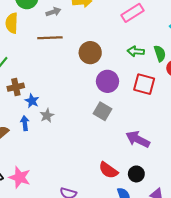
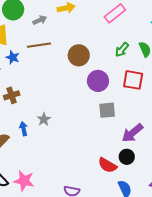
green arrow: (136, 51) -> (122, 50), turned -49
blue star: (32, 101) -> (13, 57), moved
gray square: (102, 111) -> (107, 110), moved, turned -30
purple arrow: (138, 139) -> (132, 133), turned -60
black circle: (136, 174) -> (127, 157), moved

